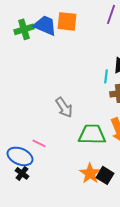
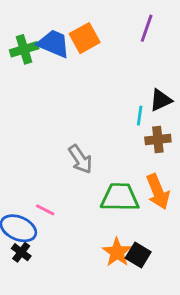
orange square: (67, 21) -> (85, 38), turned -35

